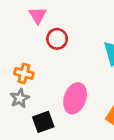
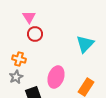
red circle: (57, 39) -> (35, 34), moved

